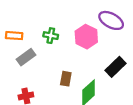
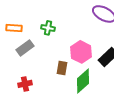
pink hexagon: (86, 37) -> (81, 52), moved

